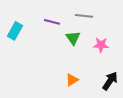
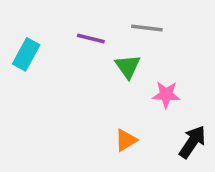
pink star: (101, 45) -> (166, 95), moved

